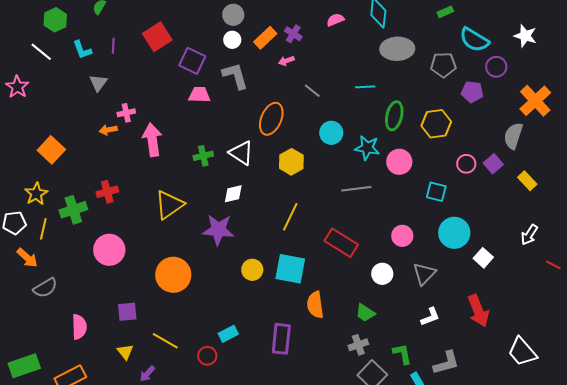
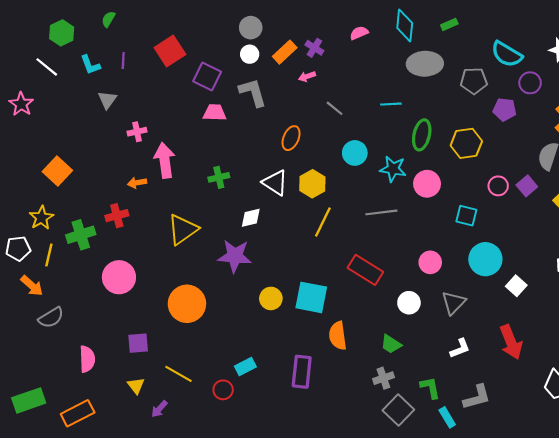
green rectangle: (445, 12) -> (449, 24), moved
orange ellipse: (271, 119) -> (291, 138), size x0.7
orange arrow: (108, 130) -> (137, 183), moved
white triangle: (241, 153) -> (275, 183), moved
yellow line: (290, 217) -> (323, 222), moved

